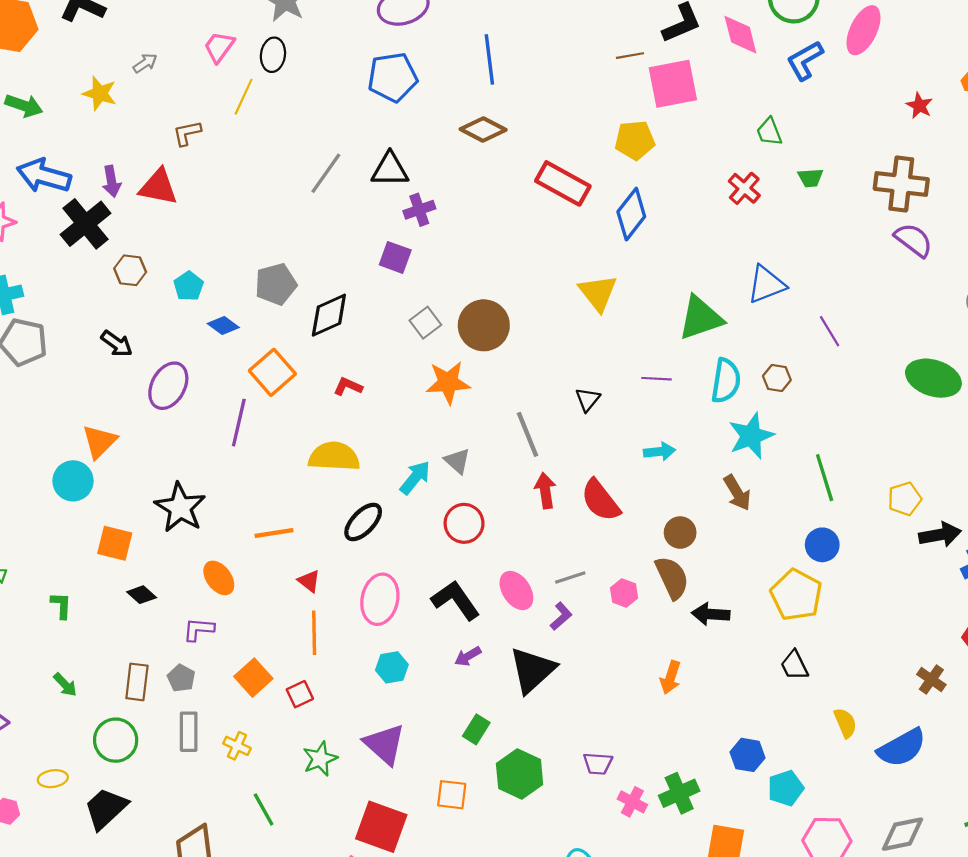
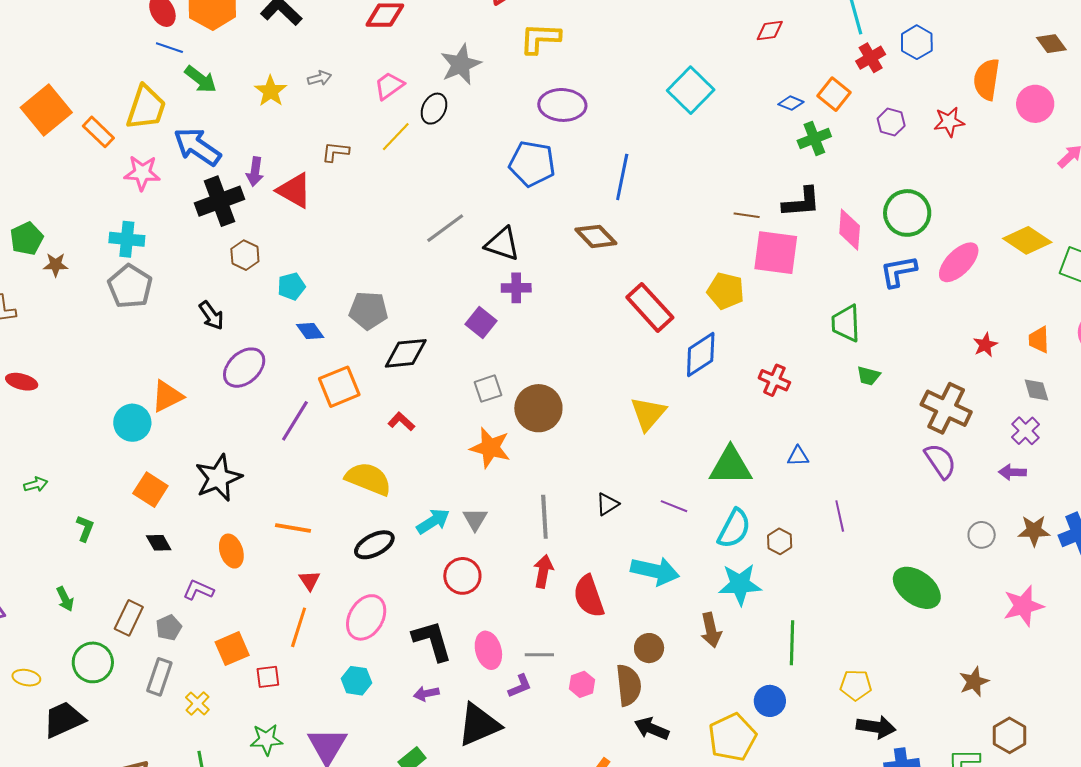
green trapezoid: (769, 132) -> (846, 323), size x1.4
red cross: (744, 188) -> (774, 380), moved, turned -36
blue triangle: (766, 284) -> (798, 456), size x0.6
cyan arrow: (659, 452) -> (655, 571), size x1.6

